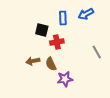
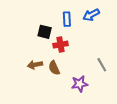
gray line: (97, 52) -> (102, 65), moved
purple star: (65, 79) -> (80, 84), moved

